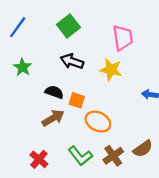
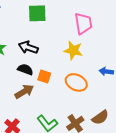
green square: (68, 26) -> (37, 13), turned 36
black arrow: (72, 61) -> (28, 47), moved
orange ellipse: (98, 122) -> (76, 82), moved

